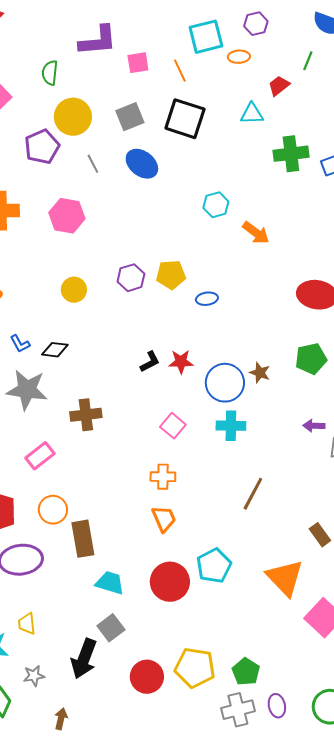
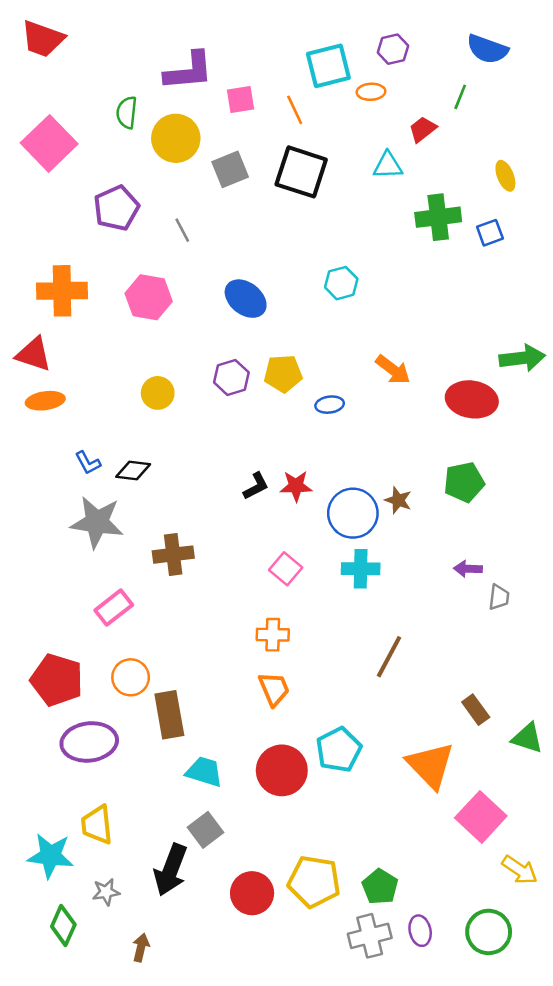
yellow circle: (73, 117) -> (176, 138), moved
blue ellipse: (142, 164) -> (246, 299), moved
orange arrow: (256, 233) -> (393, 370), moved
yellow trapezoid: (27, 624) -> (97, 825), size x1.4

